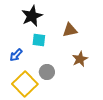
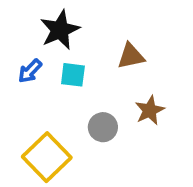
blue arrow: (16, 55) -> (30, 71), moved
gray circle: (47, 72) -> (103, 127), moved

